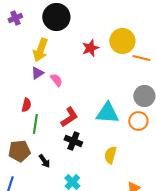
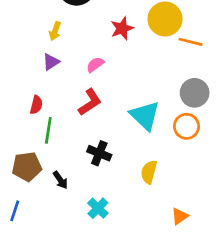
yellow arrow: (40, 50) -> (55, 31), size x0.6
pink semicircle: (56, 80) -> (95, 65), moved, turned -88
cyan triangle: (107, 113) -> (145, 116), turned 40
red L-shape: (69, 117) -> (90, 102), moved

